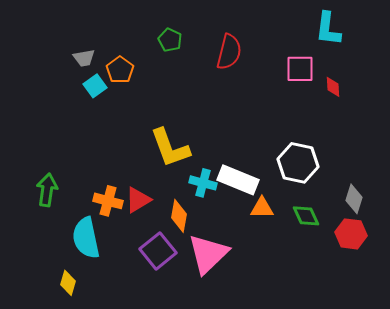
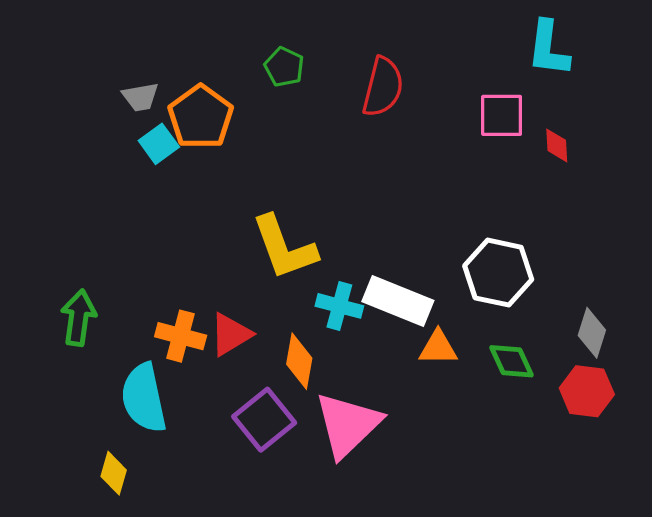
orange pentagon: (120, 70) -> (201, 117), size x1.4

